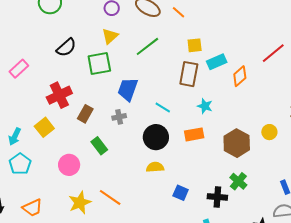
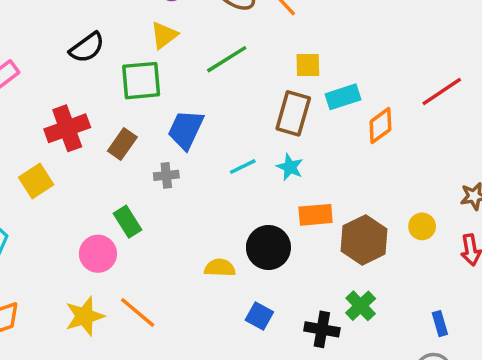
cyan star: (205, 106) -> (290, 167), moved
cyan line: (163, 107) -> (243, 167), turned -63
brown rectangle: (85, 114) -> (122, 144), moved
orange rectangle: (194, 134) -> (316, 215), moved
black circle: (156, 137) -> (268, 248), moved
pink circle: (69, 165) -> (98, 254), moved

